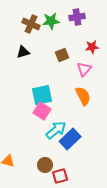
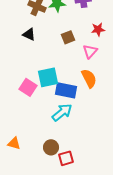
black triangle: (23, 52) -> (29, 34), turned 40
pink square: (42, 111) -> (28, 87), moved
blue rectangle: (70, 139) -> (66, 90), moved, turned 55

